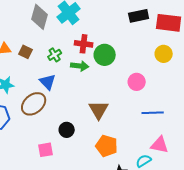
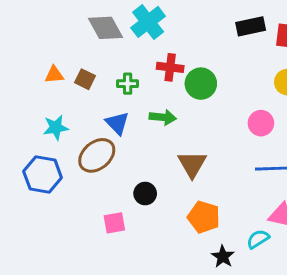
gray diamond: (40, 17) -> (106, 28), turned -45
green cross: (55, 55) -> (128, 84), turned 32
green arrow: (80, 66) -> (163, 117), moved
pink circle: (137, 82) -> (261, 123), moved

